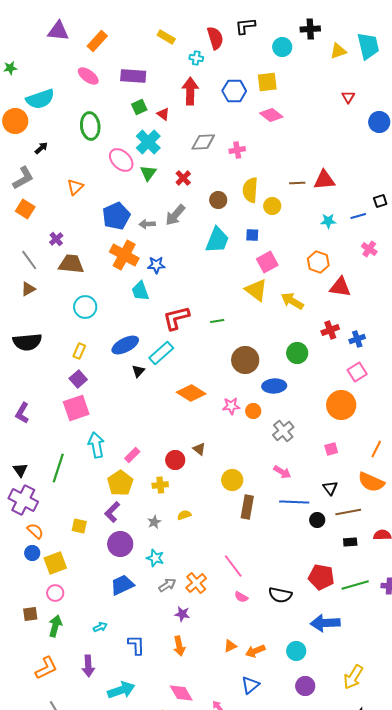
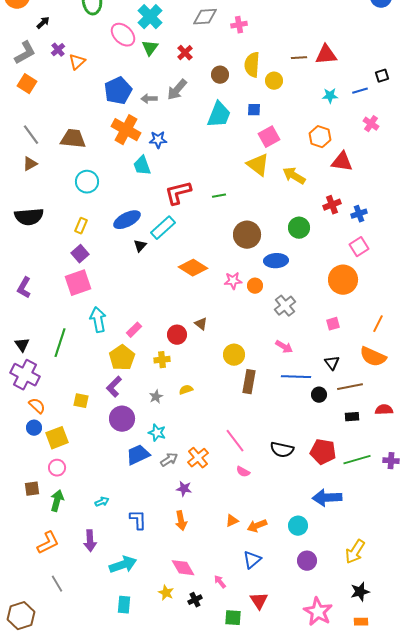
purple cross: (56, 239) -> (58, 50), moved
blue trapezoid: (122, 585) -> (138, 455), moved
black semicircle: (280, 595) -> (282, 450), moved

